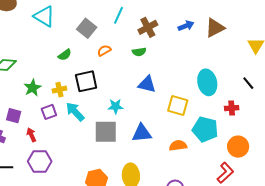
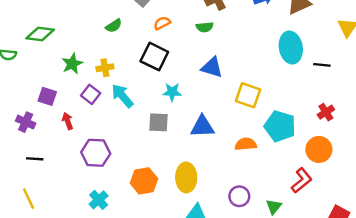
black square: (86, 81) -> (154, 57), moved, turned 35
cyan ellipse: (207, 82) -> (291, 48), moved
black line: (248, 83) -> (322, 65), moved, turned -48
red cross: (232, 108) -> (326, 112), moved, turned -32
purple square: (49, 112) -> (91, 94), turned -35
gray square: (106, 132) -> (159, 122), size x0.7
purple hexagon: (40, 161) -> (96, 153), moved

